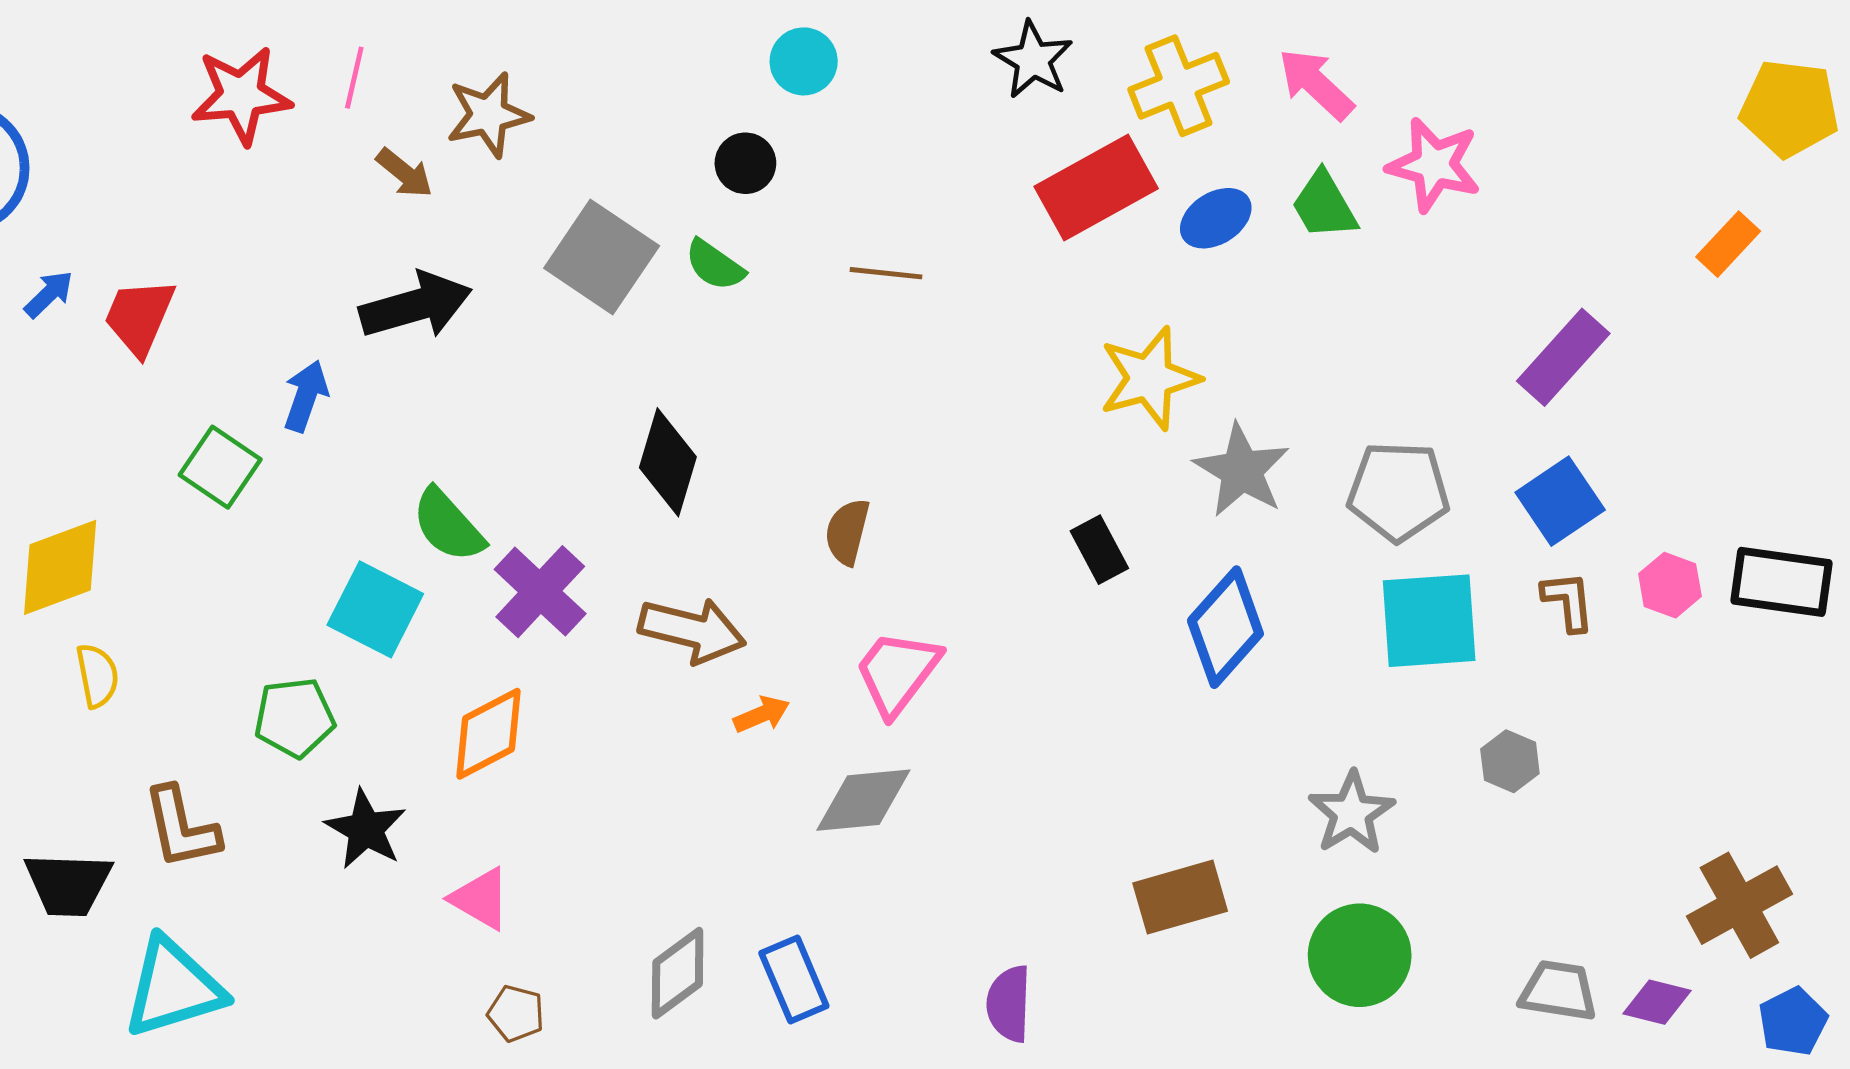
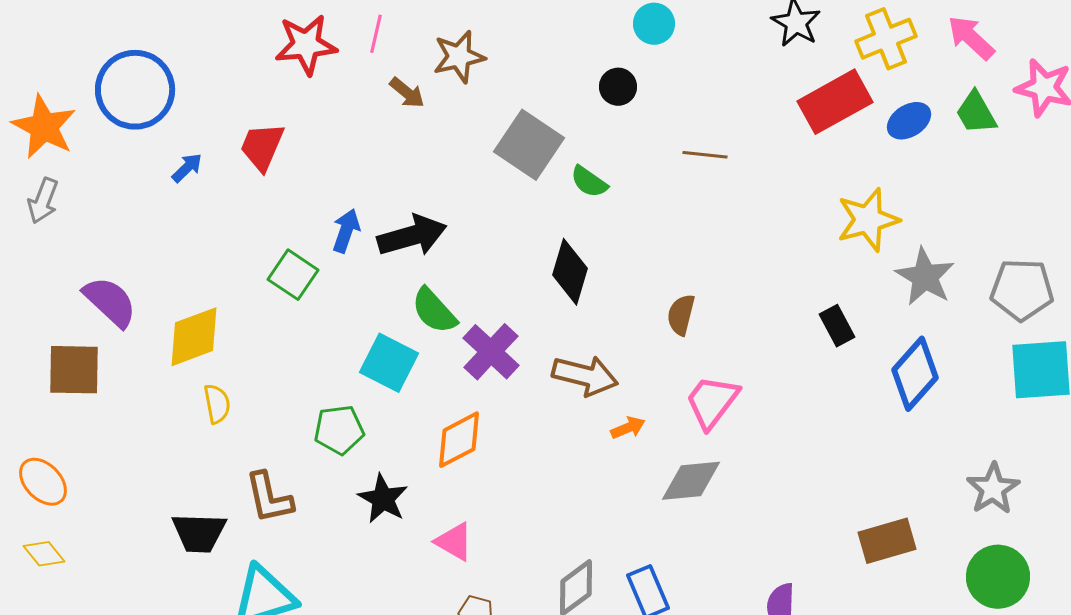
green semicircle: (715, 265) -> (589, 182), moved
black arrow: (416, 305) -> (412, 236), moved
red trapezoid: (139, 317) -> (262, 147), moved

